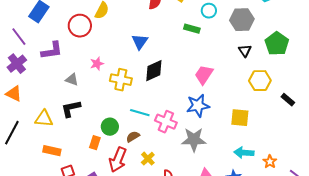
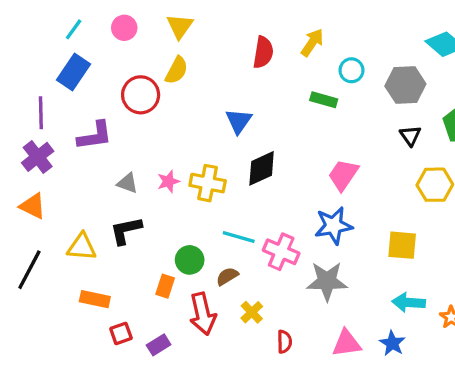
purple line: (19, 37) -> (41, 113), turned 36
pink star: (97, 64) -> (168, 181), moved
red arrow: (118, 160) -> (203, 314), turned -35

